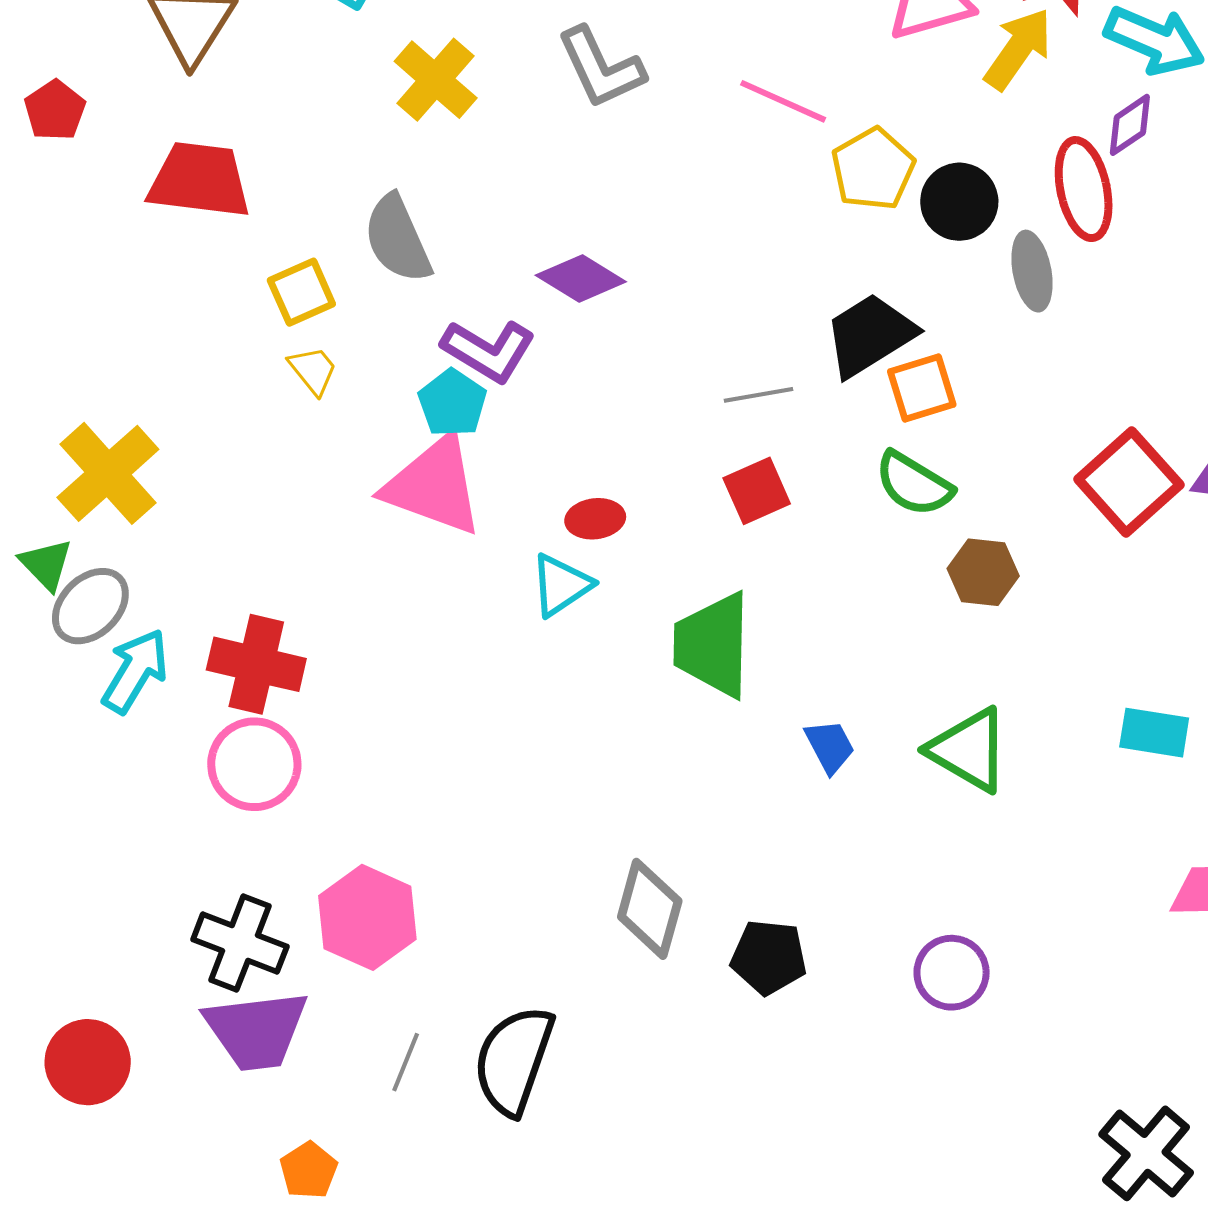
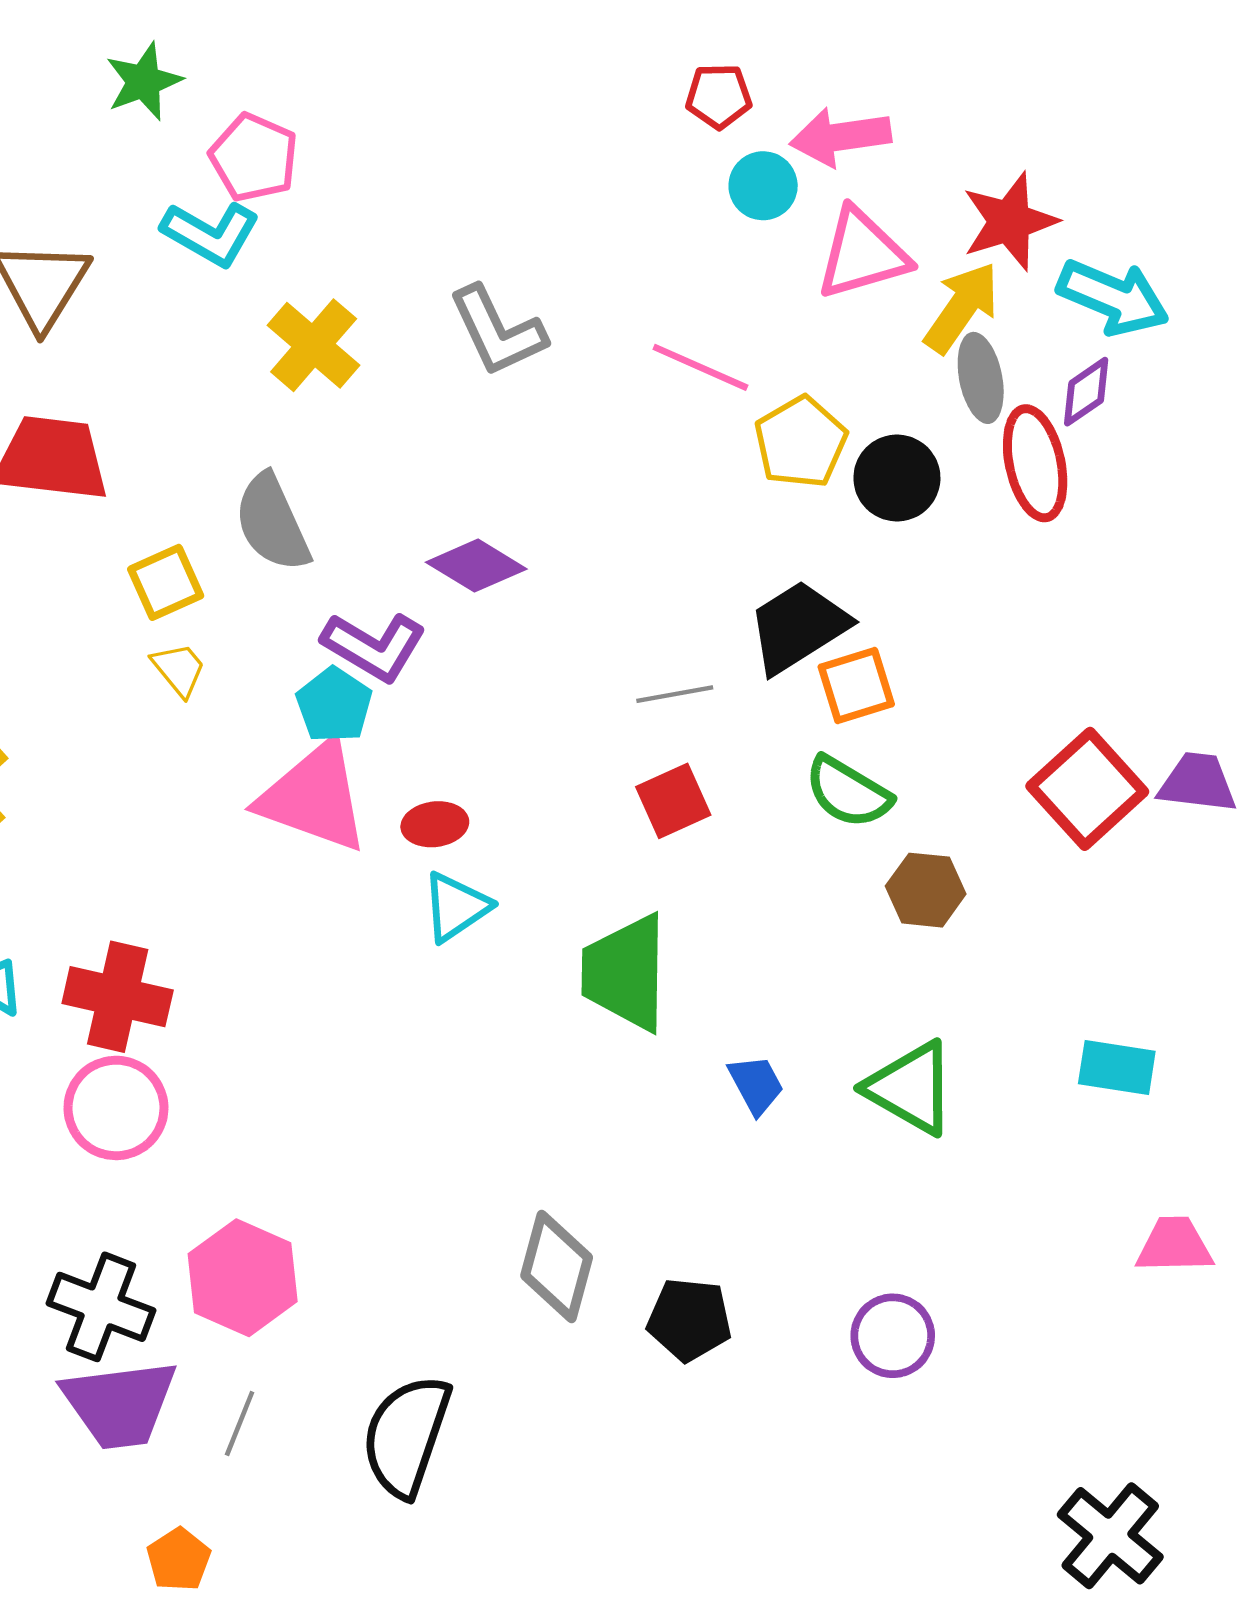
gray ellipse: (1032, 271) -> (981, 378), moved
red ellipse: (595, 519) -> (435, 824), moved
gray line: (406, 1062) -> (240, 1423), moved

